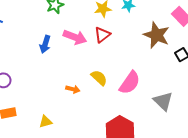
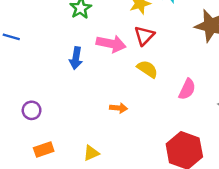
yellow semicircle: (99, 78) -> (147, 69), moved
pink semicircle: (130, 83) -> (187, 89), size x0.7

